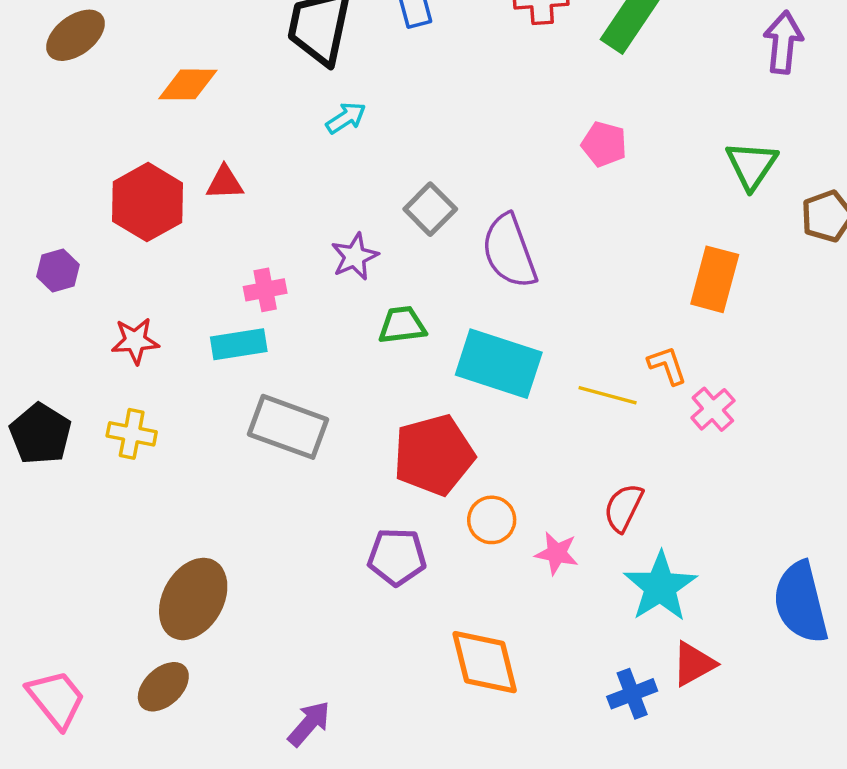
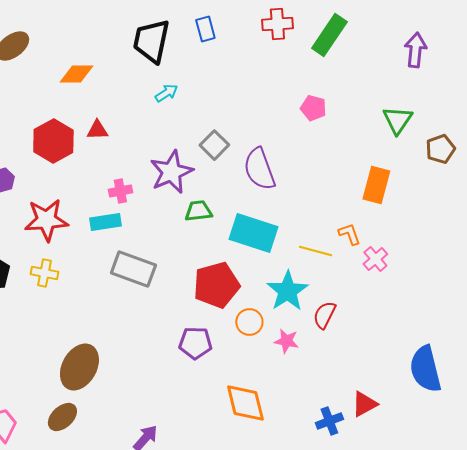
purple star: (355, 257) -> (171, 172), size x1.6
red star: (135, 341) -> (46, 220), size x1.6
cyan star: (660, 587) -> (287, 291), moved

